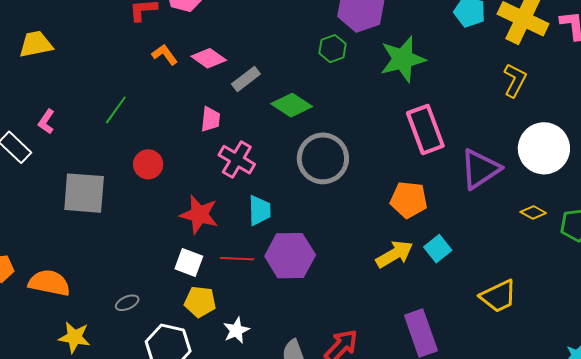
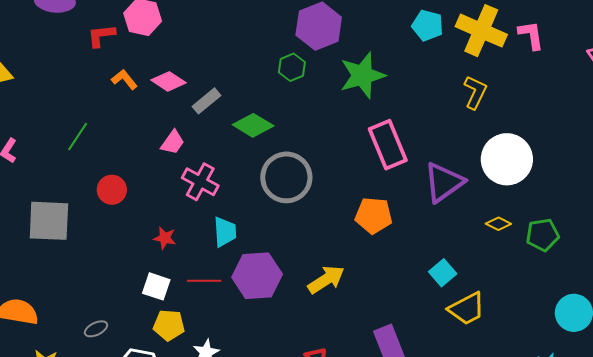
pink trapezoid: (211, 119) -> (173, 142), turned 32
red star: (199, 215) -> (165, 238), size x0.6
cyan square: (438, 249) -> (443, 273), moved
yellow arrow: (394, 254) -> (326, 280), moved

